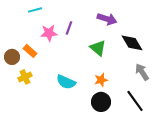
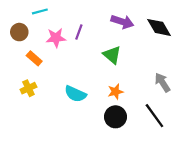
black diamond: (132, 43) -> (159, 27), moved
brown circle: (12, 57) -> (19, 32), moved

